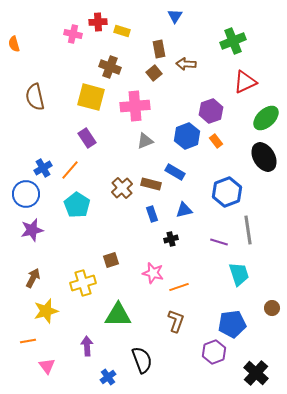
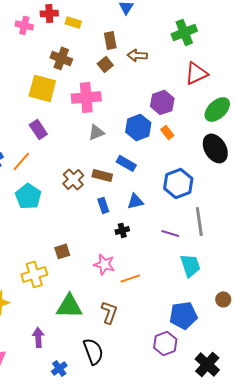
brown L-shape: (176, 321) -> (109, 312), moved

